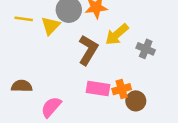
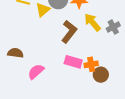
yellow arrow: (117, 34) -> (92, 22), turned 84
gray cross: (146, 49) -> (113, 27), moved, turned 32

